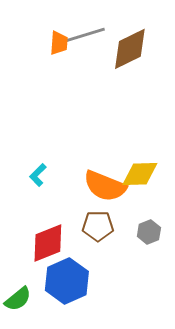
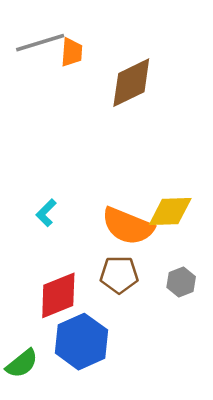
gray line: (85, 35) -> (40, 43), moved
brown diamond: (130, 49) -> (131, 83), moved

